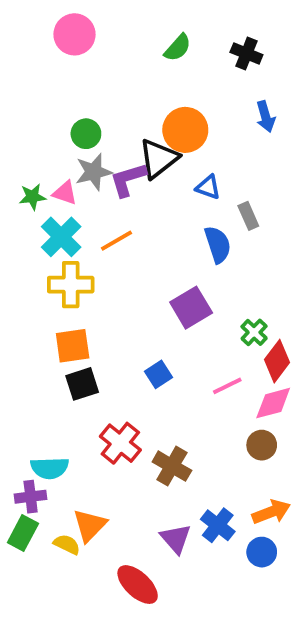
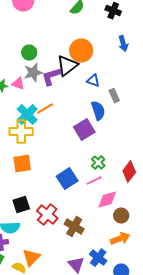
cyan cross: (61, 237) -> (27, 115), moved
purple square: (191, 308) -> (84, 130), moved
green cross: (254, 332) -> (98, 163), moved
blue square: (159, 374) -> (67, 179), size x1.5
black square: (82, 384) -> (21, 205), moved
pink line: (227, 386) -> (94, 181), moved
pink diamond: (273, 403) -> (107, 200), moved
orange arrow: (271, 512) -> (120, 239), moved

